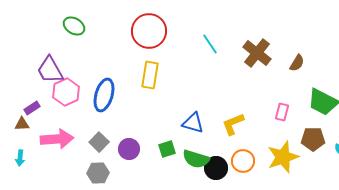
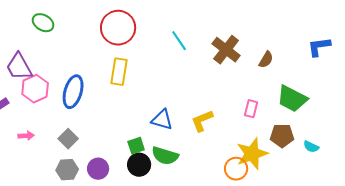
pink arrow: (57, 139) -> (26, 136), size x0.5
purple circle: (129, 149) -> (98, 169), moved
orange circle: (243, 161) -> (236, 169), moved
black circle: (216, 168) -> (139, 165), moved

